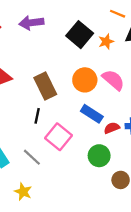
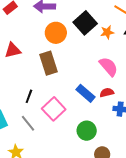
orange circle: (85, 80) -> (56, 33), moved
black line: (37, 116) -> (29, 96), moved
red semicircle: (112, 128) -> (107, 93), moved

